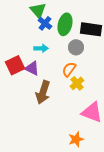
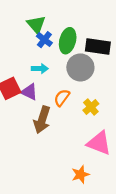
gray circle: (76, 47) -> (80, 67), size x1.5
orange semicircle: (69, 69) -> (62, 98), moved
yellow cross: (77, 83) -> (91, 107), moved

